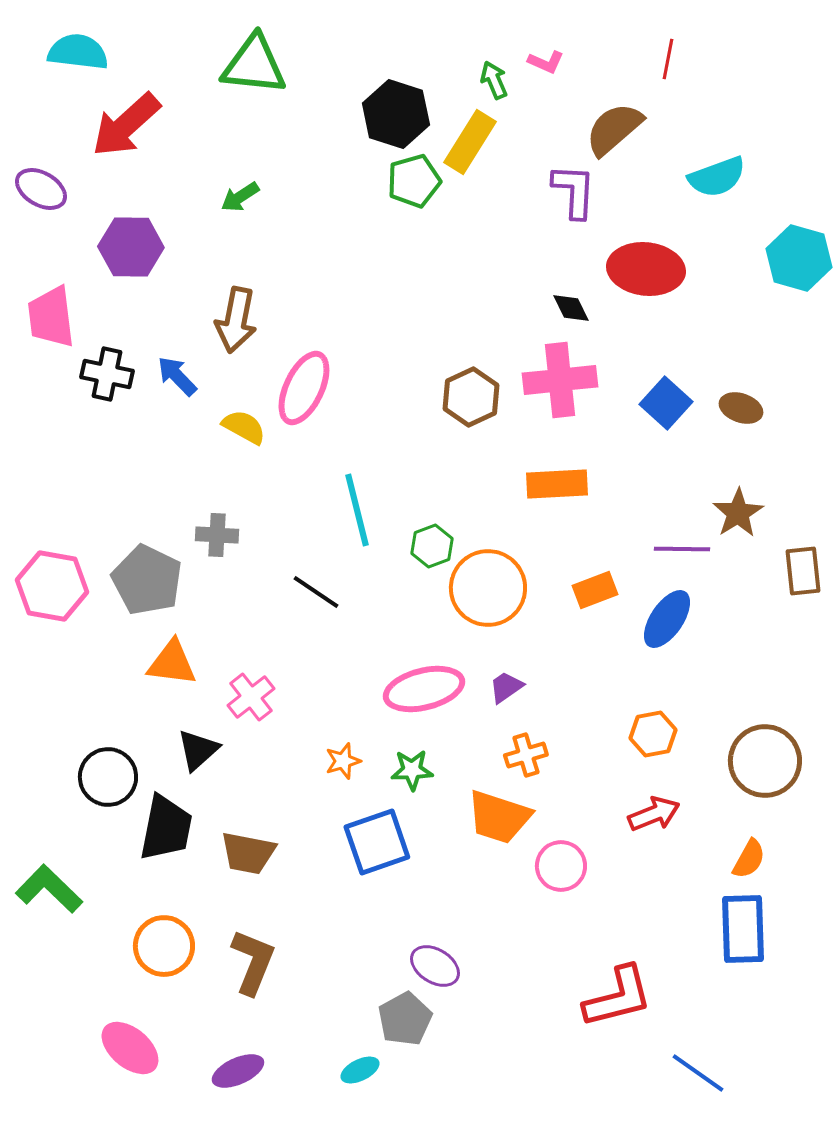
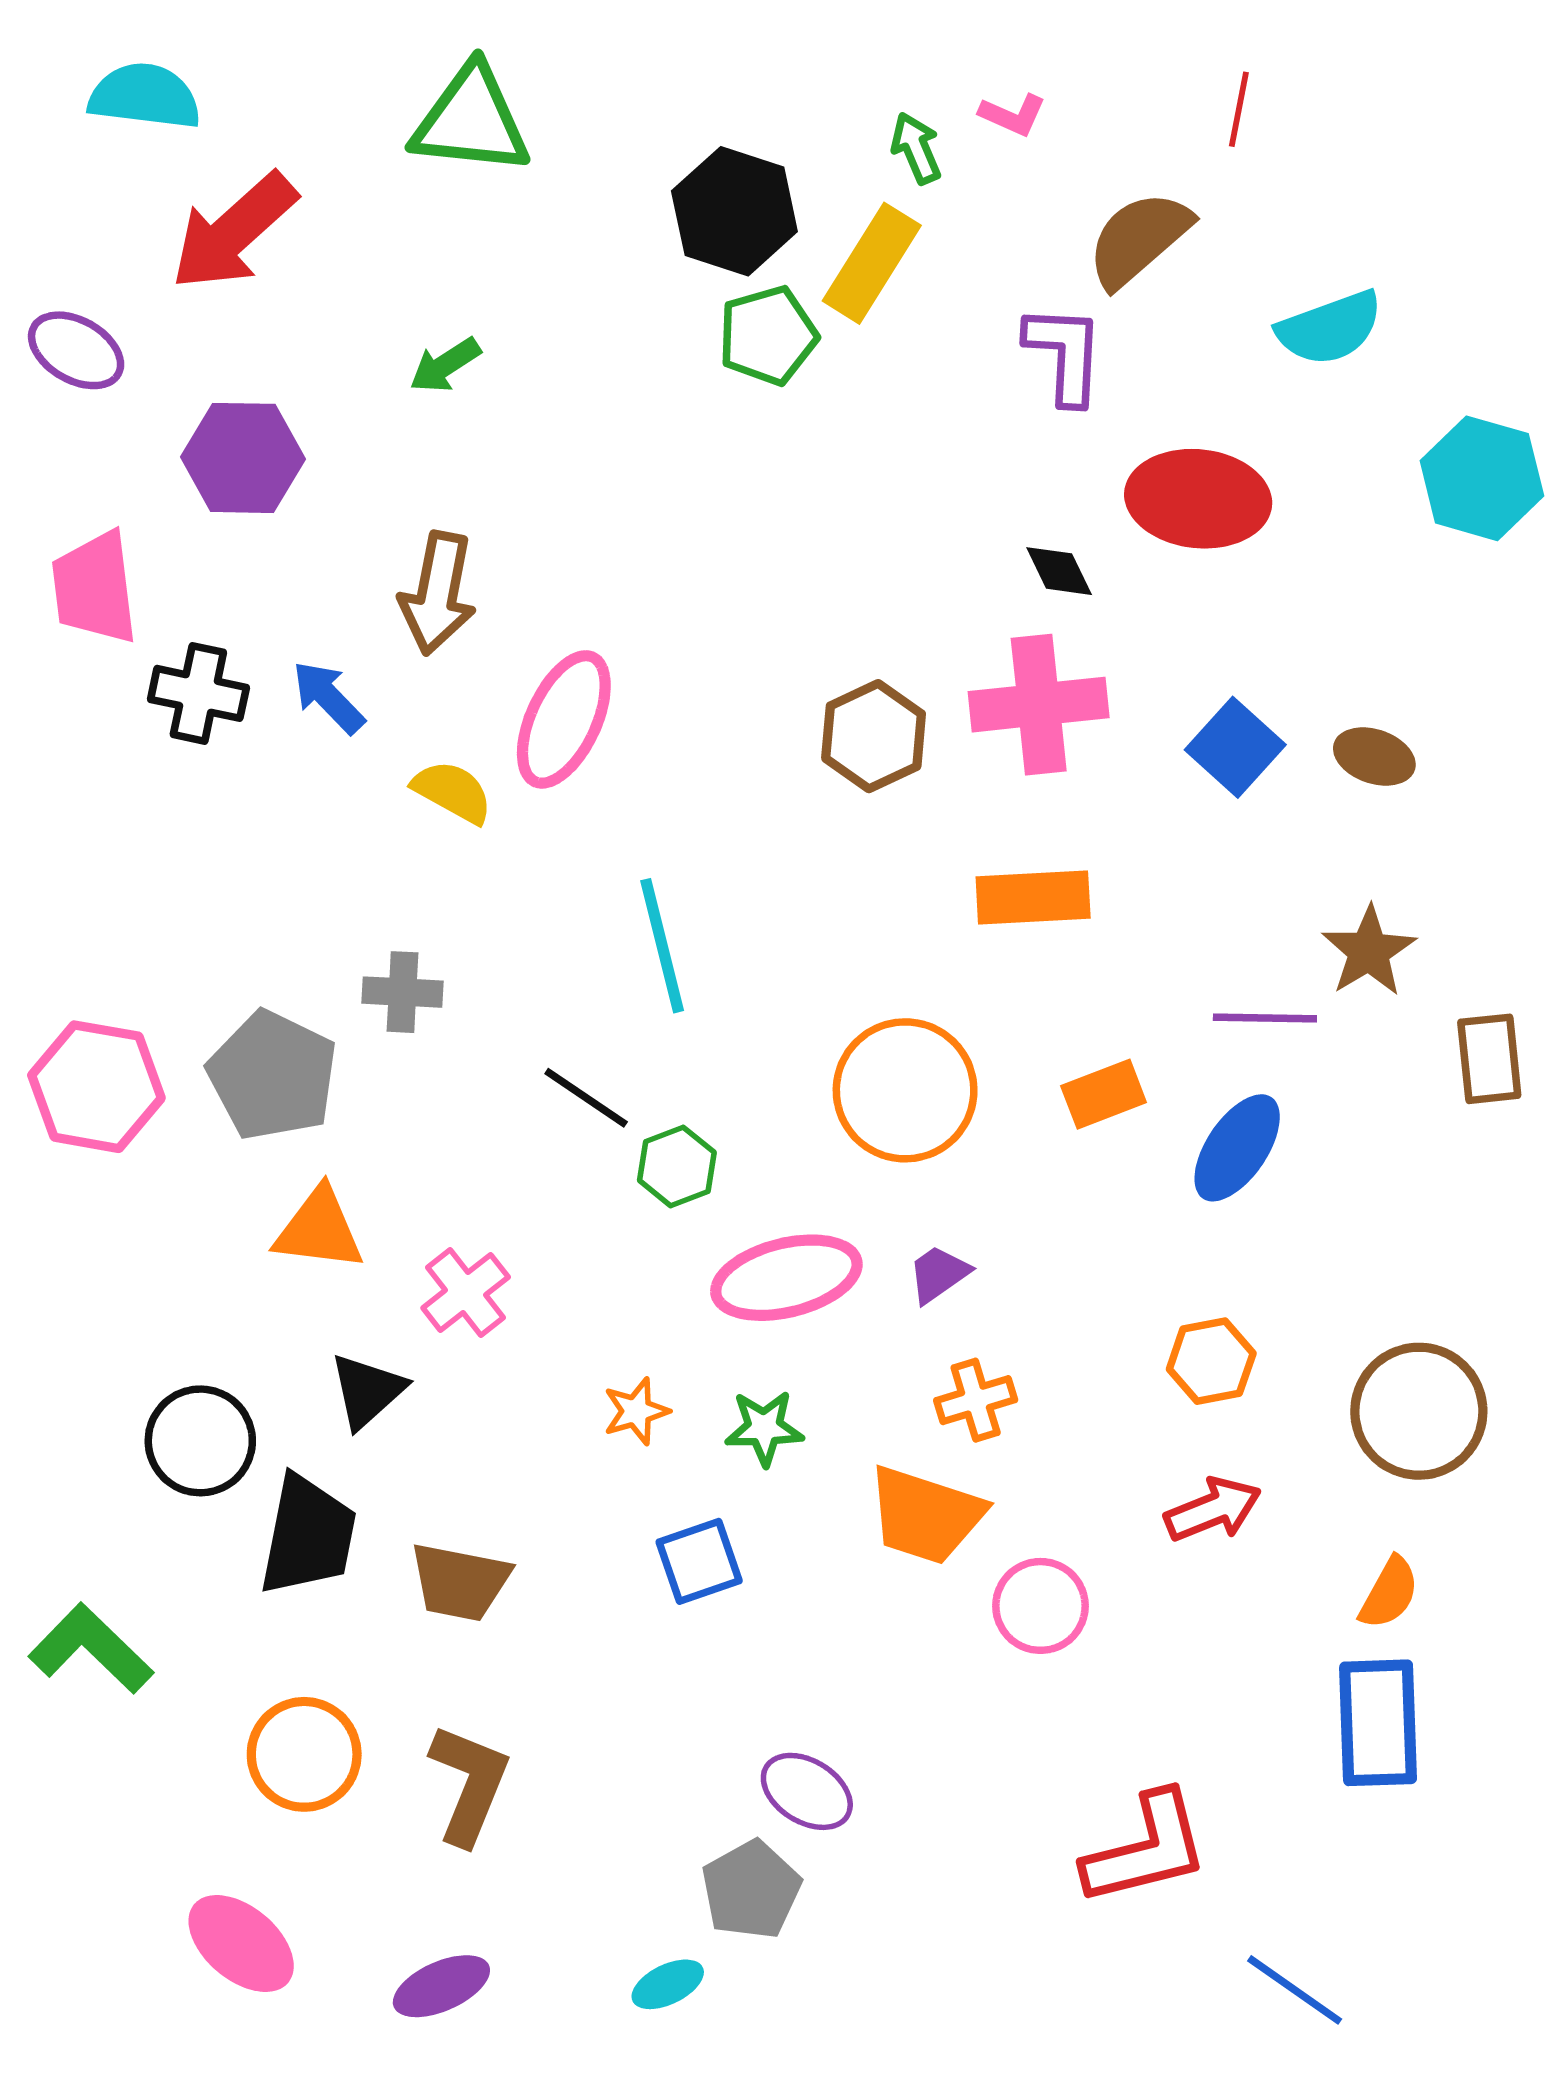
green hexagon: (432, 546) -> (677, 1166), moved
blue square: (377, 842) -> (699, 1561), size x0.7

